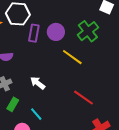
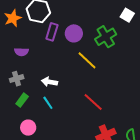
white arrow: (38, 83) -> (49, 82), turned -35
cyan line: (36, 114) -> (48, 103), moved

